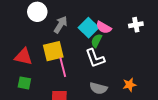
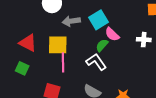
gray arrow: (61, 25) -> (71, 21), turned -144
cyan square: (88, 28) -> (98, 20), moved
white L-shape: (95, 58) -> (96, 62), turned 150

